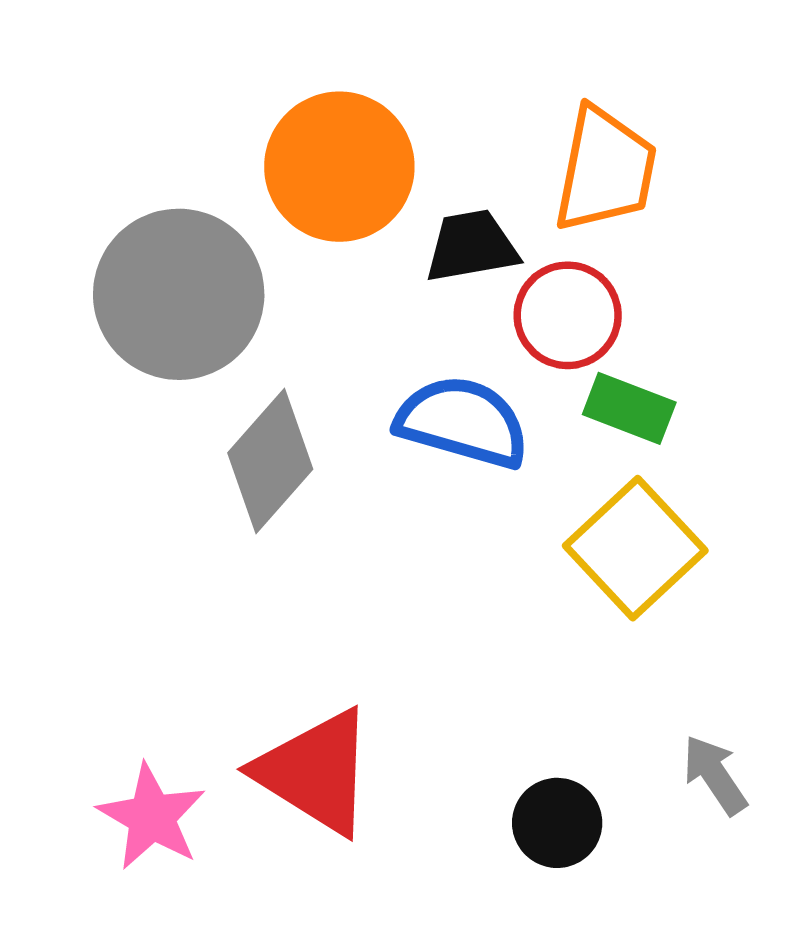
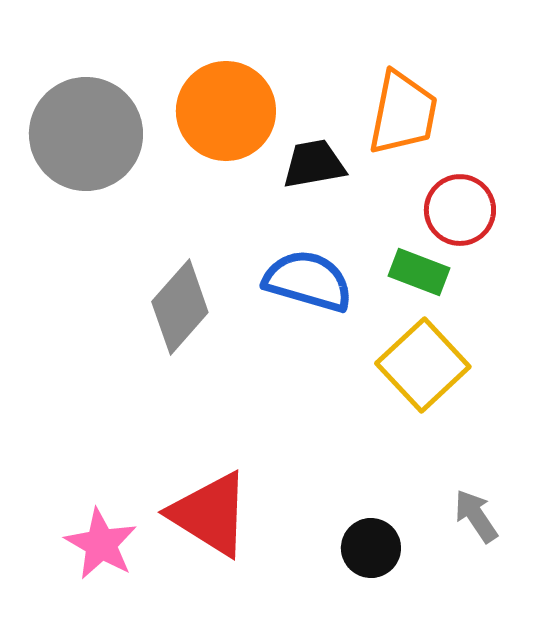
gray circle: (179, 294) -> (86, 134), moved
red circle: (568, 315) -> (460, 210), moved

